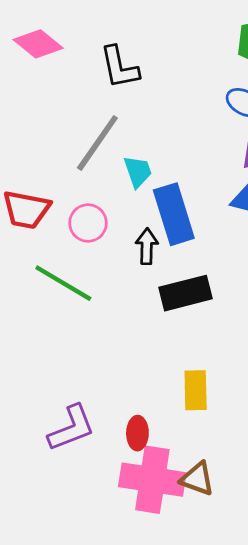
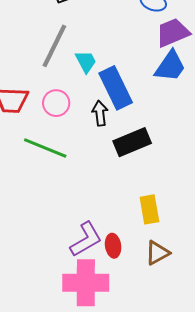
purple L-shape: (71, 428) -> (86, 239), moved
brown triangle: (197, 479) -> (157, 253), moved, turned -40
pink cross: (152, 480) -> (86, 283), moved

